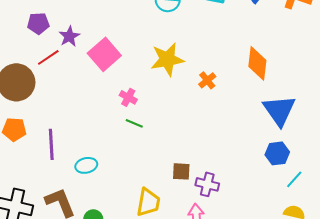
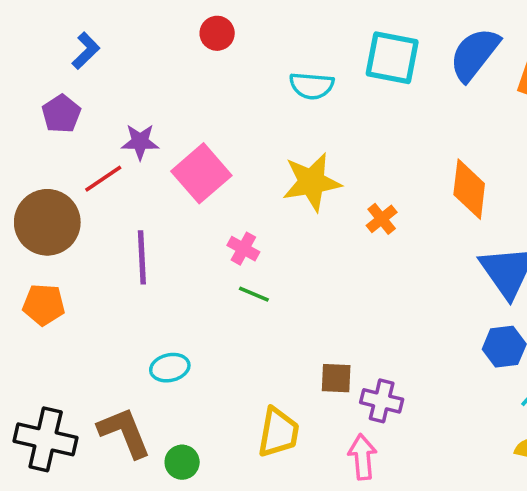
purple pentagon: (38, 23) -> (61, 114), moved, turned -30
purple star: (69, 36) -> (140, 142), turned 30
purple line: (51, 144) -> (142, 257), moved

